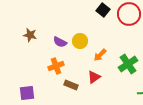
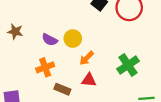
orange arrow: (100, 55) -> (87, 58), moved
red triangle: (94, 77) -> (89, 80), turned 40

